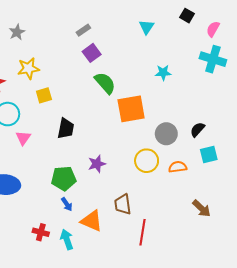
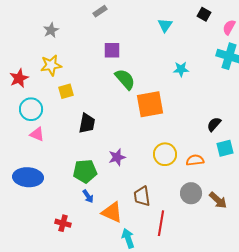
gray rectangle: (83, 30) -> (100, 11), moved
gray star: (17, 32) -> (51, 30), moved
purple square: (92, 53) -> (112, 50), turned 36
gray circle: (166, 134) -> (191, 193), moved
pink triangle: (23, 138) -> (37, 134), moved, turned -42
cyan arrow: (67, 240) -> (128, 238), moved

